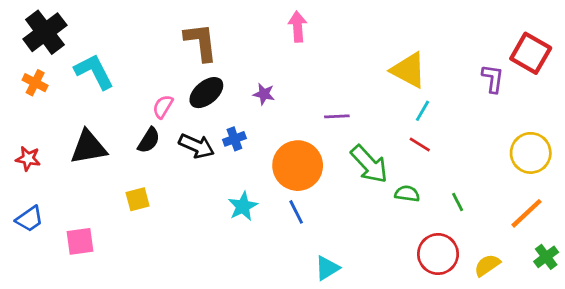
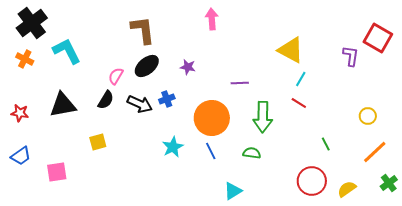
yellow circle: (531, 153) -> (368, 116), moved, size x0.6
green arrow: (369, 164) -> (263, 117), turned 44
green semicircle: (407, 194) -> (252, 153), moved

